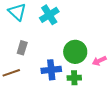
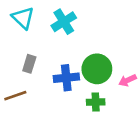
blue cross: (51, 70) -> (66, 78), moved

